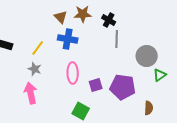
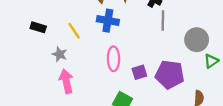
yellow line: (38, 48) -> (74, 31), turned -70
gray star: (35, 69) -> (60, 54), moved

